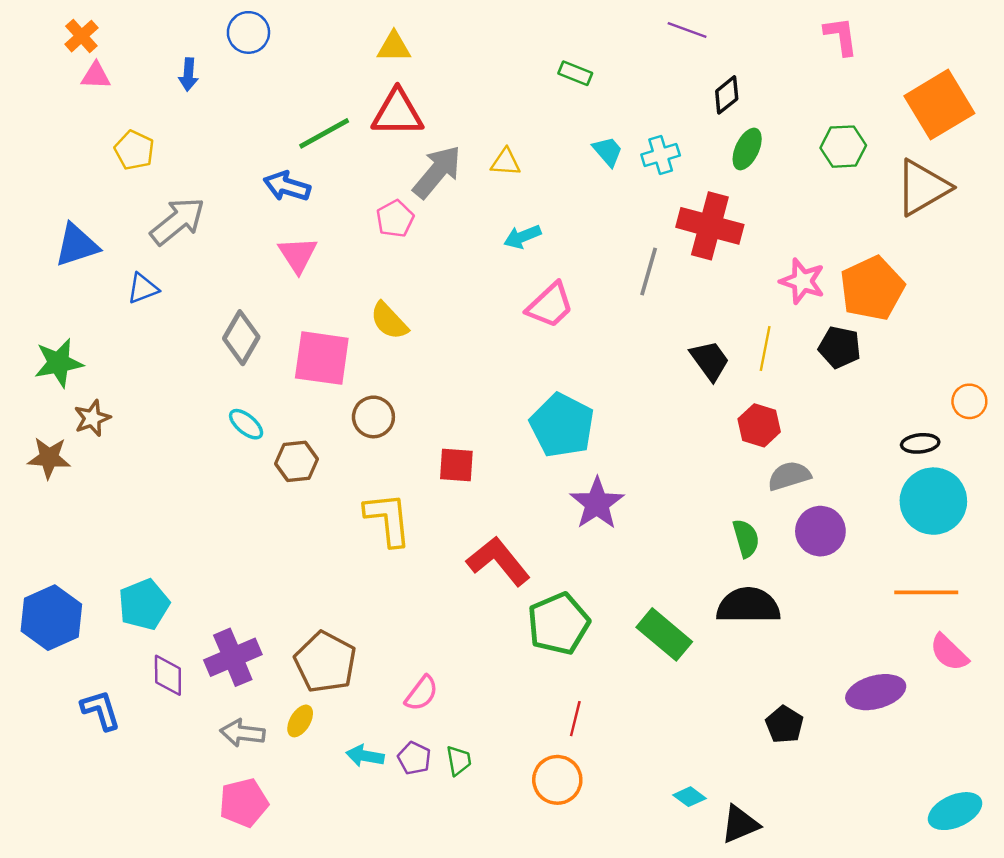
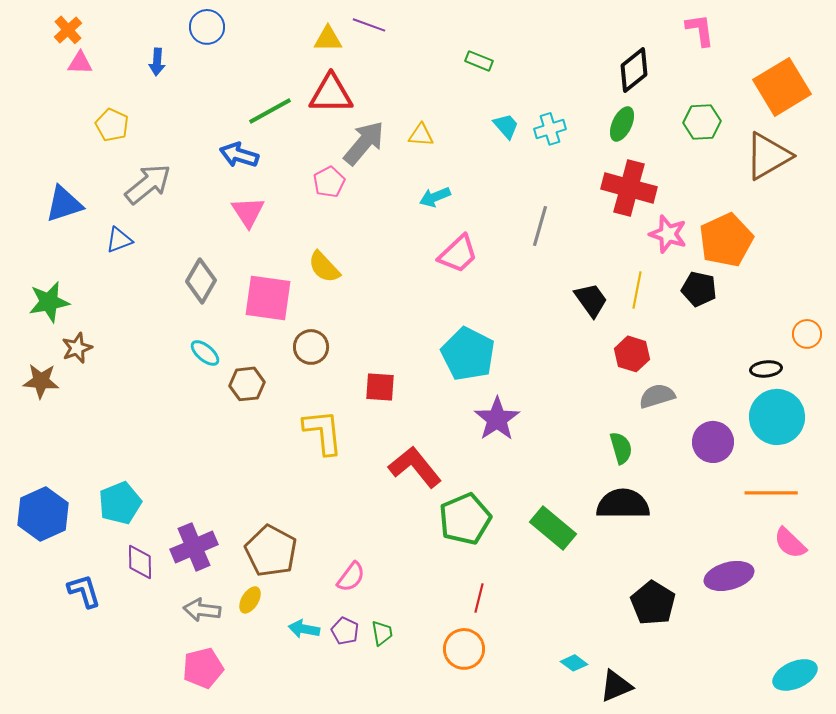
purple line: (687, 30) -> (369, 25), moved
black diamond: (727, 95) -> (634, 70), moved, size x1.4
red cross: (710, 226) -> (629, 188), moved
purple circle: (820, 531) -> (713, 442), moved
black pentagon: (784, 725) -> (653, 603), size x1.4

